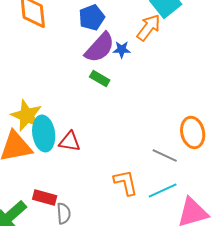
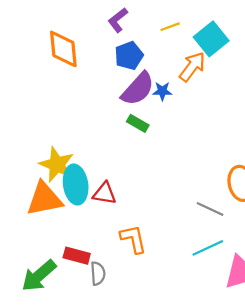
orange L-shape: (126, 182) -> (133, 239), moved

